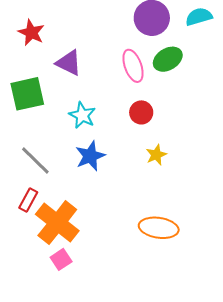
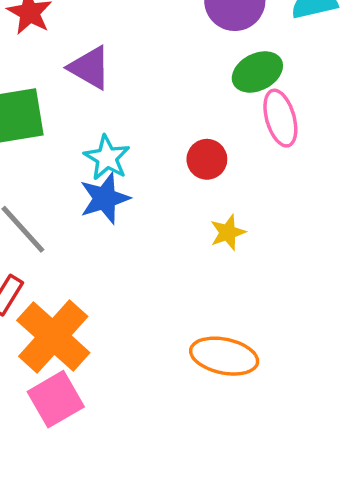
pink ellipse: (133, 66) -> (280, 118), moved
blue star: (90, 156) -> (105, 198), moved
pink square: (61, 259) -> (56, 399), size x1.5

